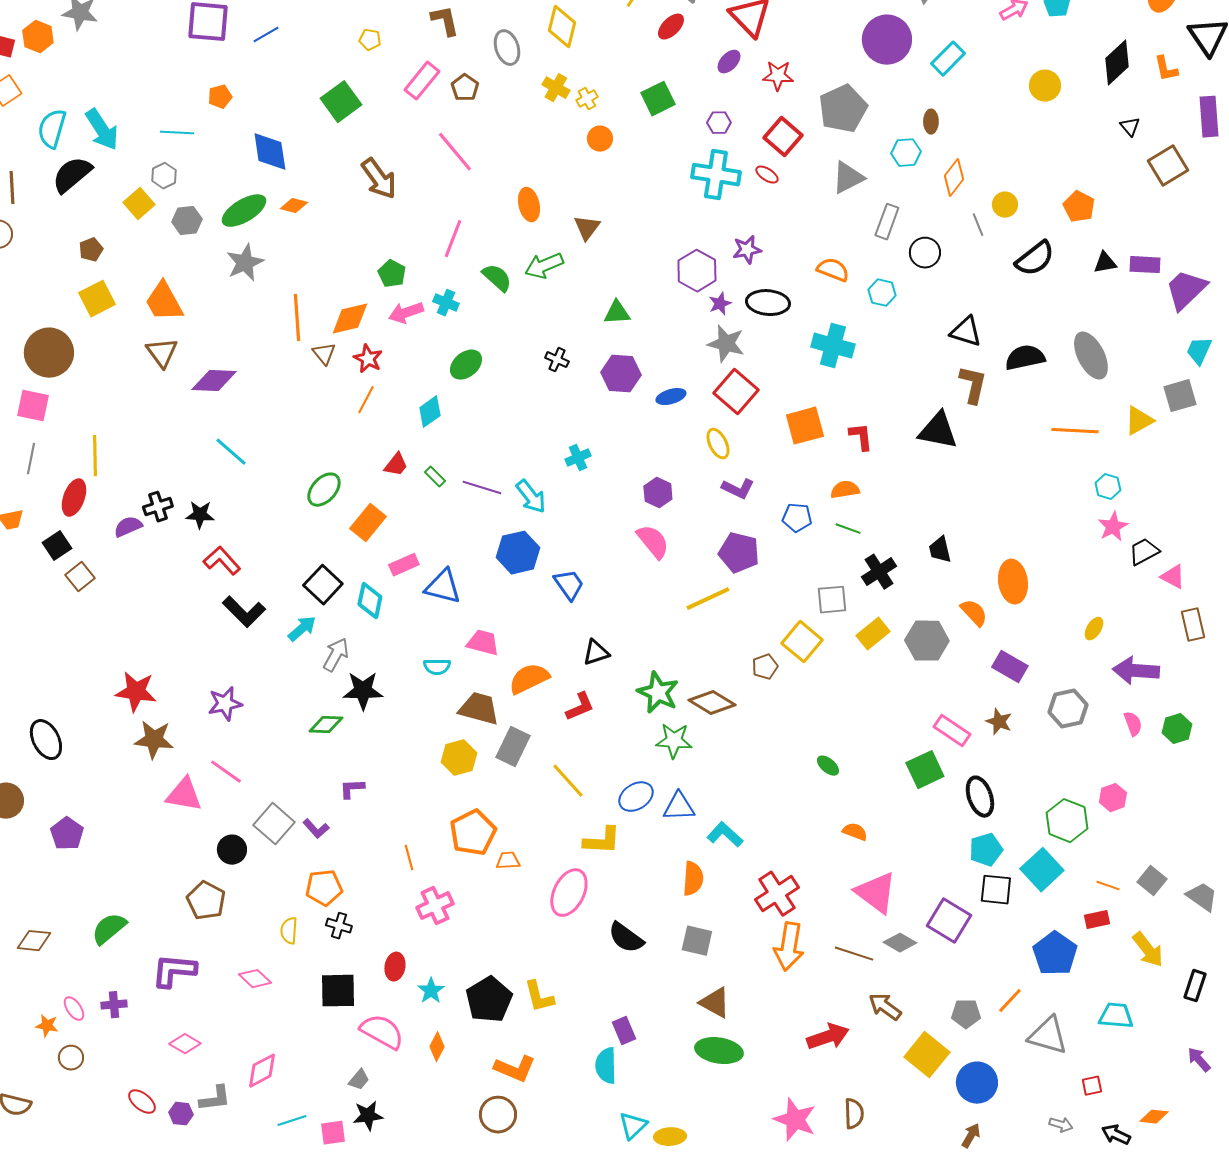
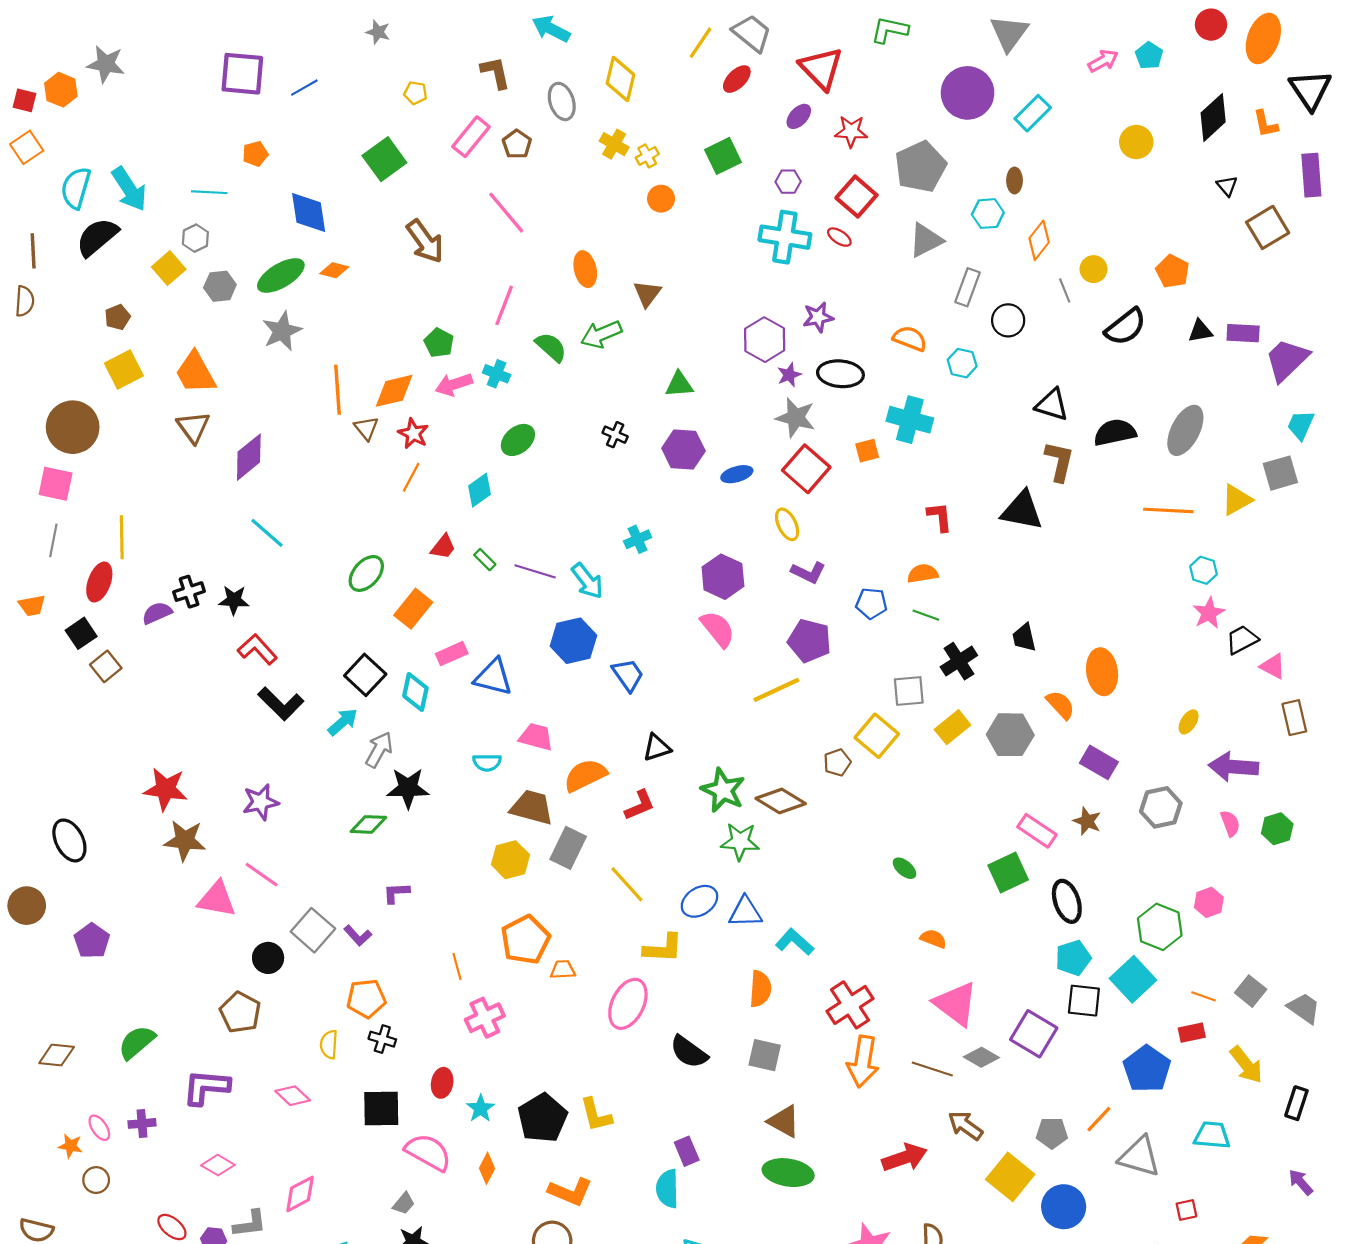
gray ellipse: (1091, 356) -> (1185, 430), turned 54
purple diamond: (214, 381) -> (249, 457), turned -42
orange square: (805, 426) -> (867, 451), moved, size x0.6
purple hexagon: (658, 493) -> (723, 577), size x1.4

